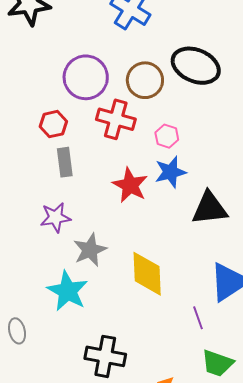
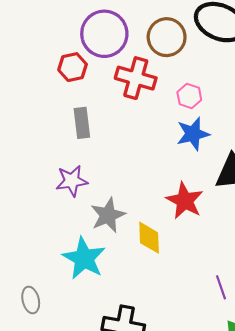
red hexagon: (53, 124) -> (73, 67), moved
red star: (130, 185) -> (185, 201), moved
yellow diamond: (147, 274) -> (149, 238), moved, size x0.7

